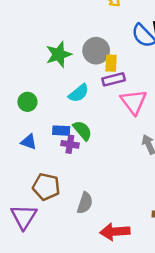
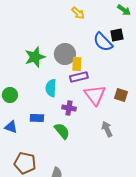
cyan semicircle: (79, 93) -> (51, 88), turned 132
green semicircle: (82, 131) -> (62, 131), moved
purple cross: (70, 144) -> (69, 108), moved

